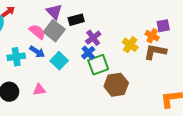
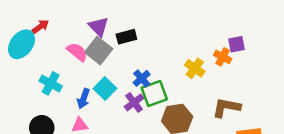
purple cross: (93, 38) -> (134, 102), moved
blue arrow: (37, 52) -> (83, 99), moved, turned 77
brown L-shape: (155, 52) -> (226, 107), moved
cyan cross: (16, 57) -> (51, 83), turned 36

